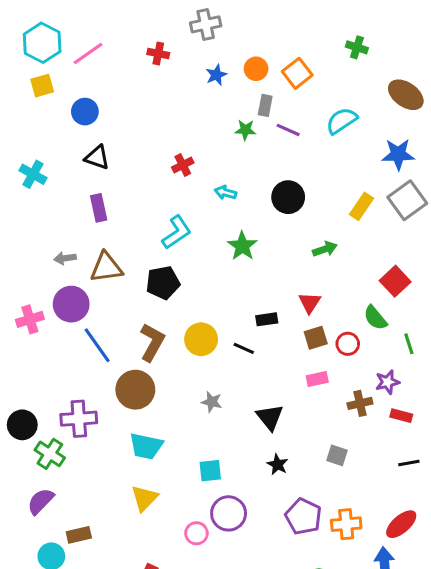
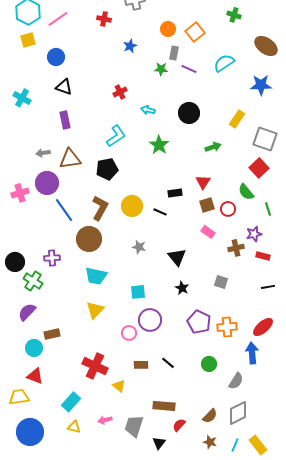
blue star: (216, 75) -> (130, 46), moved
gray square: (407, 200) -> (265, 139), moved, turned -35
pink rectangle: (317, 379) -> (208, 232), turned 48
purple cross: (79, 419) -> (52, 258), size x0.7

